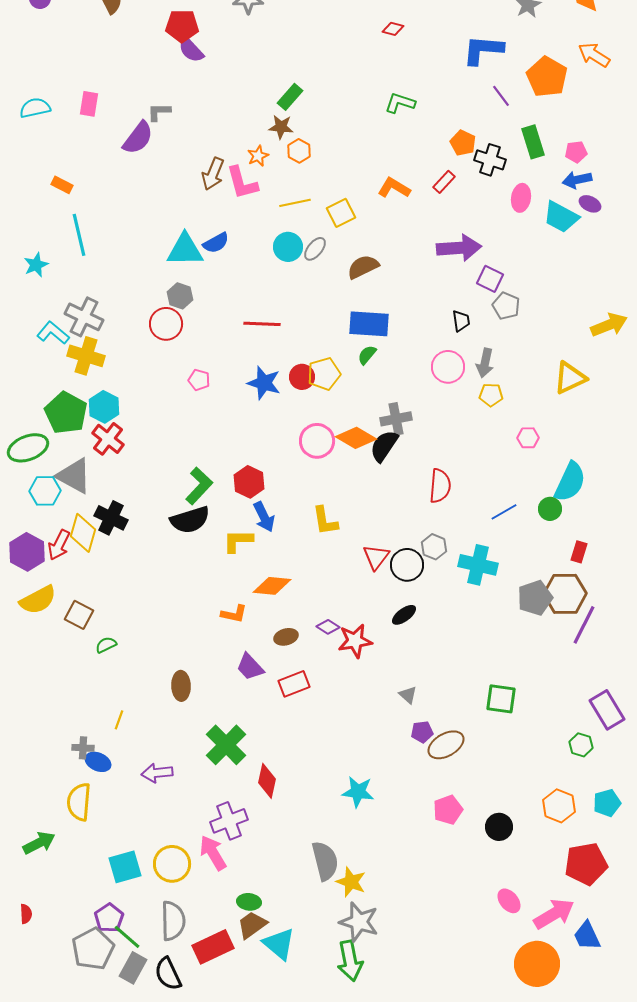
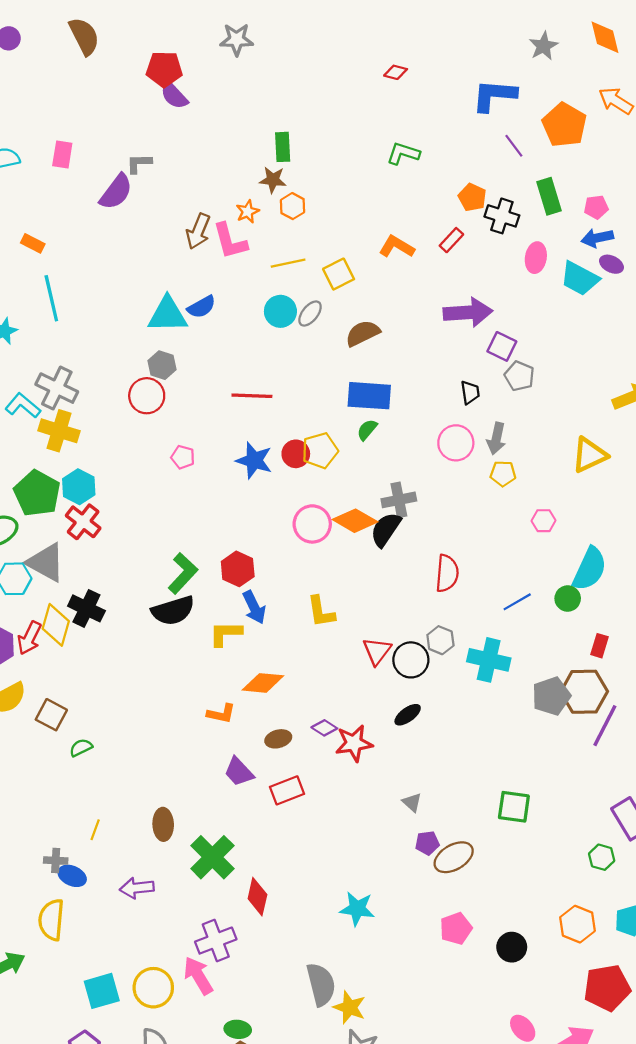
green rectangle: (290, 97) -> (283, 147), turned -44
brown ellipse: (181, 686) -> (163, 824), moved

